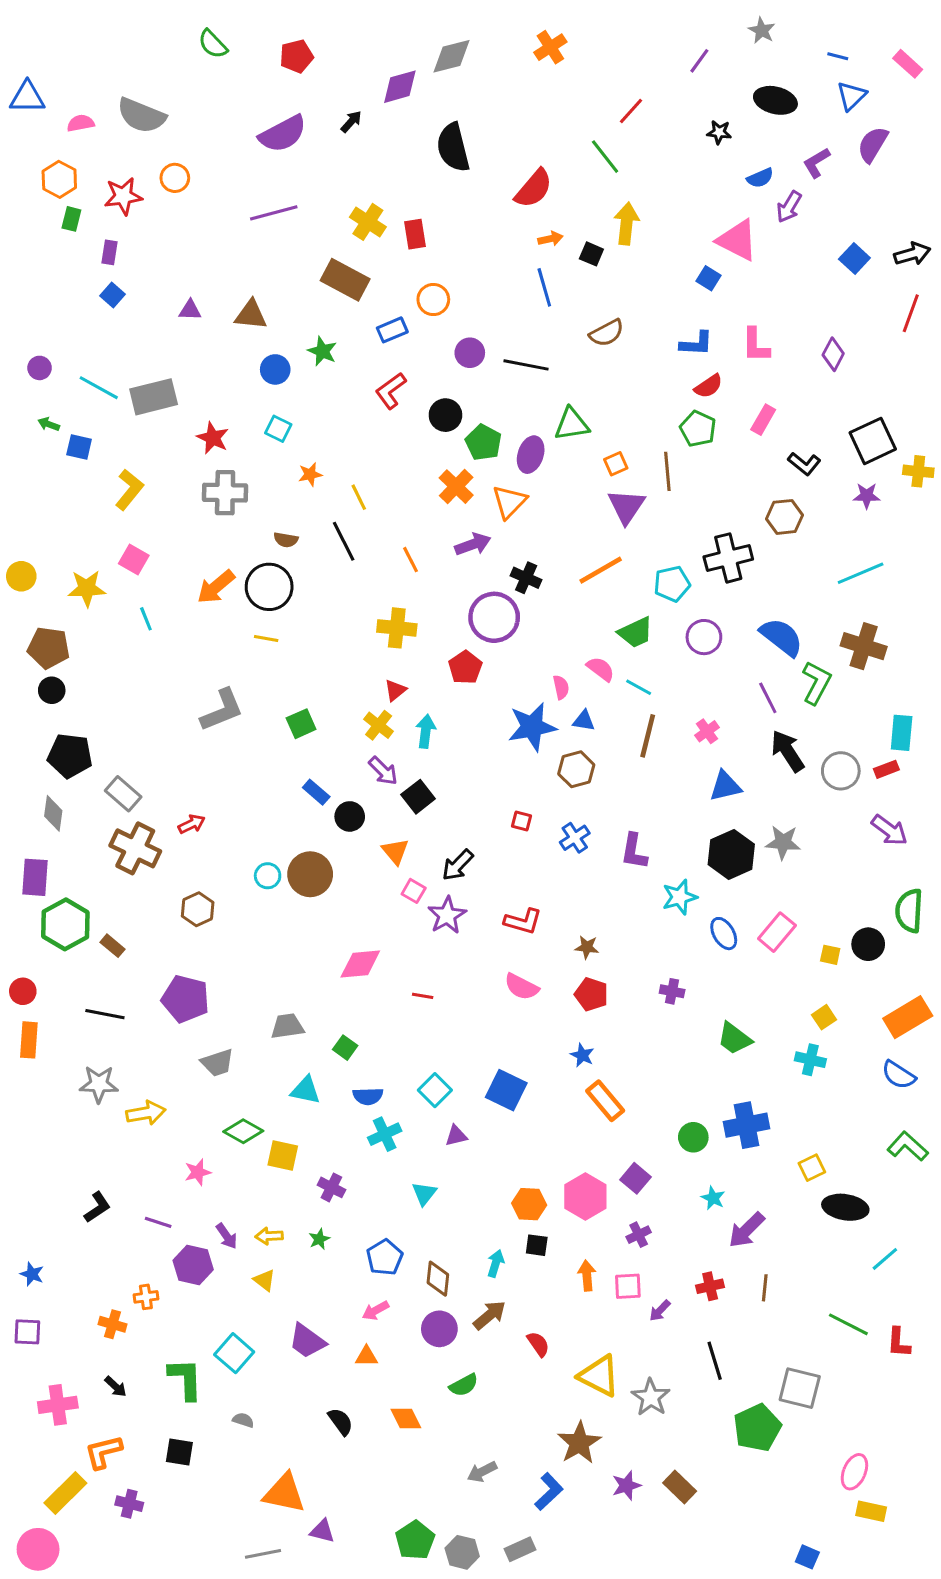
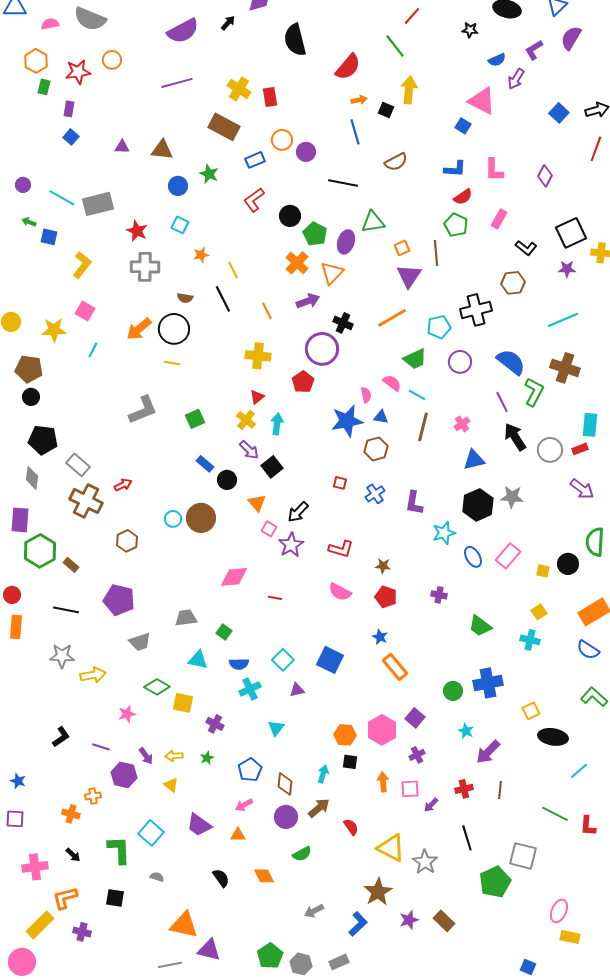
purple circle: (470, 353) -> (306, 152), moved
cyan line: (146, 619) -> (93, 350), turned 49
purple triangle: (322, 1531) -> (209, 950), size x1.4

